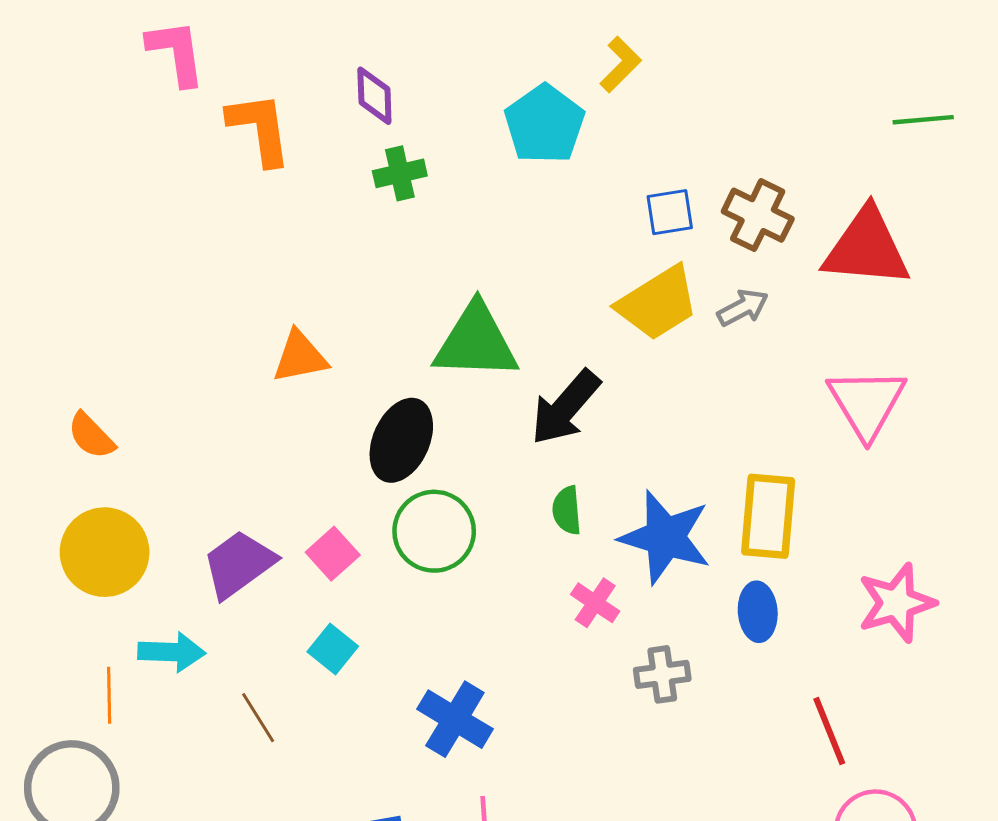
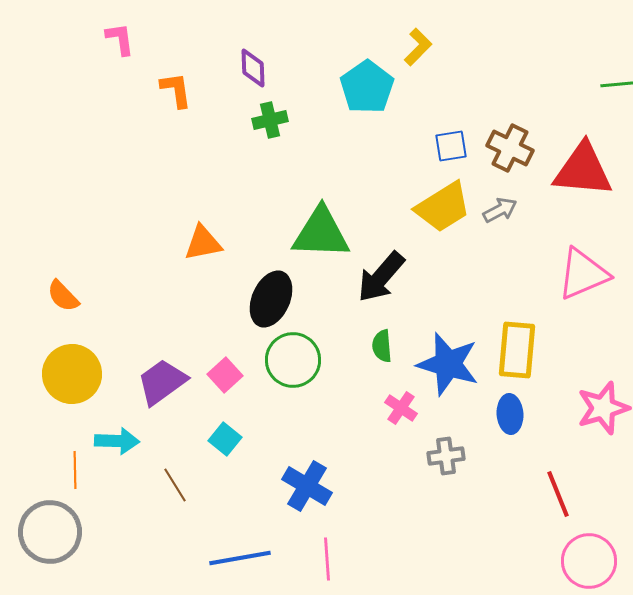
pink L-shape: (176, 53) -> (120, 39), size x0.7
orange L-shape: (260, 129) -> (176, 90), size x0.7
pink triangle: (867, 403) -> (583, 274), turned 38

